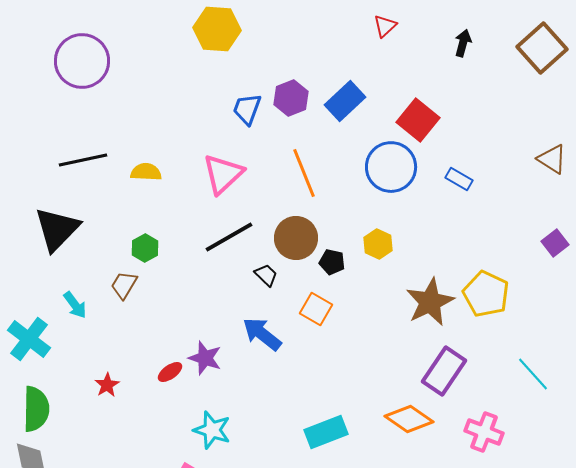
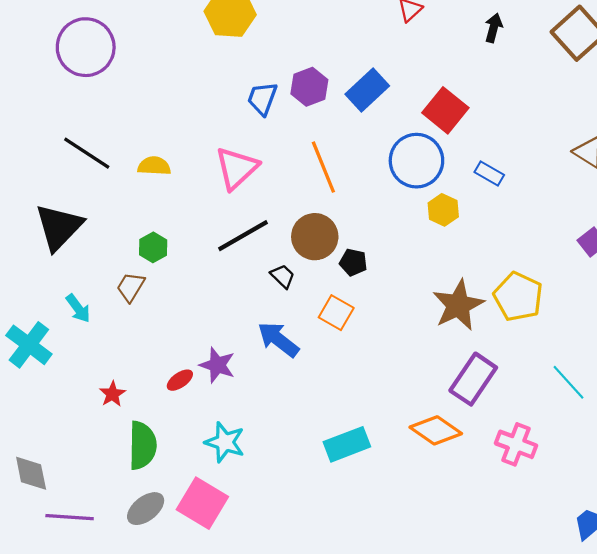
black line: (83, 160) -> (87, 153), turned 45
yellow hexagon: (378, 244) -> (443, 210), moved
green semicircle: (36, 409) -> (142, 445), moved

